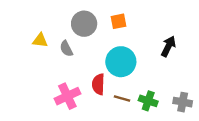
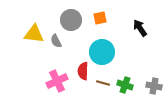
yellow triangle: (40, 40) -> (34, 34), size x1.5
black arrow: (168, 46) -> (140, 28), moved, turned -60

